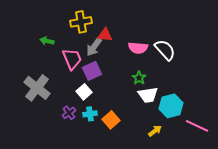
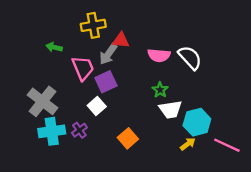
cyan cross: (90, 114) -> (52, 131), moved, size x1.6
yellow arrow: (155, 131) -> (188, 144), moved

